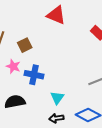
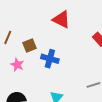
blue cross: (34, 75) -> (50, 59), moved

